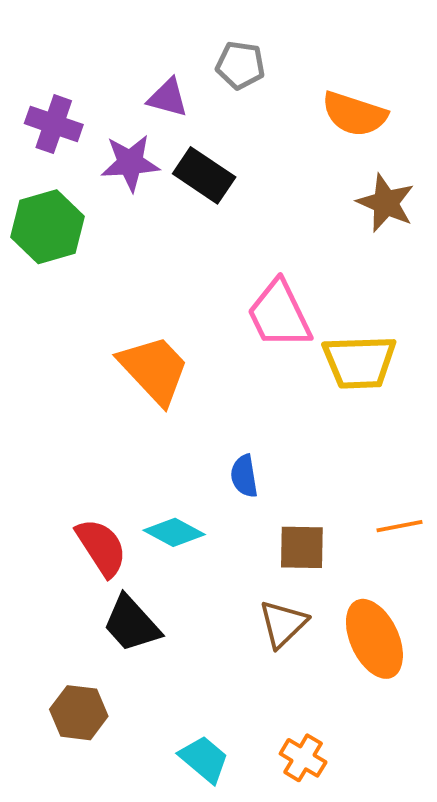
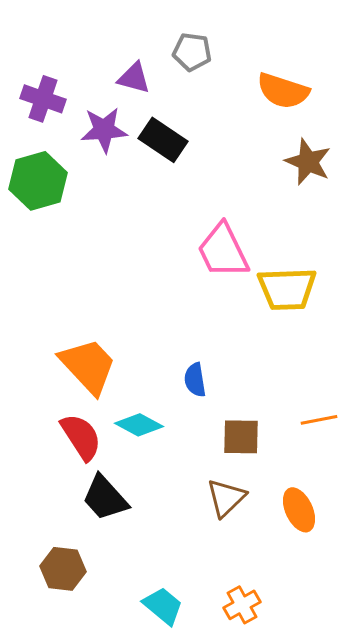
orange trapezoid: (154, 370) -> (88, 366), moved
orange ellipse: (374, 639) -> (299, 510), size x0.7
orange cross: (303, 758) -> (242, 605), turned 30

